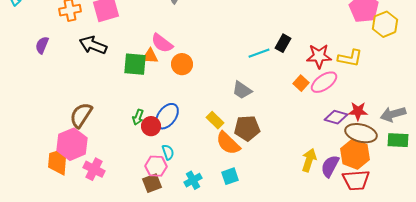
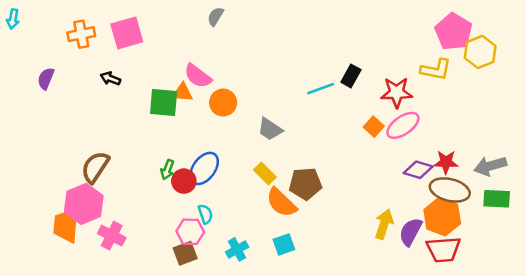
black arrow: (93, 45) -> (110, 79), size x0.6
yellow L-shape: (350, 58) -> (436, 70), moved
gray trapezoid: (242, 90) -> (270, 129), moved

